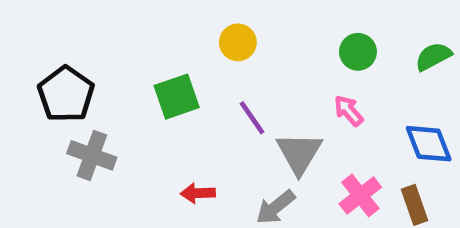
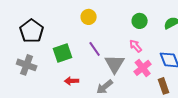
black pentagon: (66, 94) -> (32, 31), moved
green square: (177, 97) -> (63, 53), moved
pink cross: (360, 195) -> (143, 68), moved

